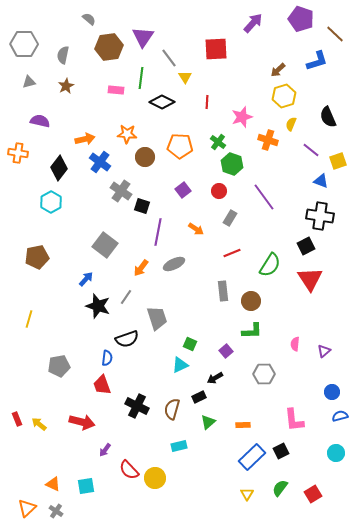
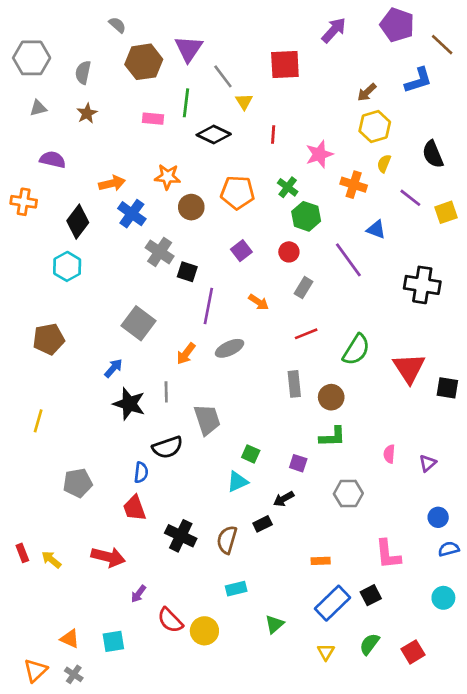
blue triangle: (321, 181) -> (376, 230), moved
black square: (306, 246) -> (447, 388), moved, turned 36
gray line: (126, 297) -> (166, 392), turned -35
purple square: (226, 351) -> (298, 463), turned -32
green triangle: (208, 422) -> (274, 624), moved

